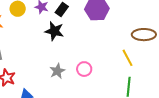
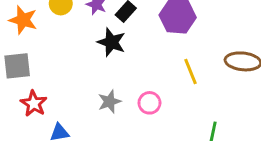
yellow line: (128, 58) -> (191, 72), moved

